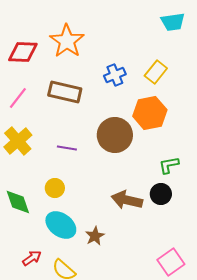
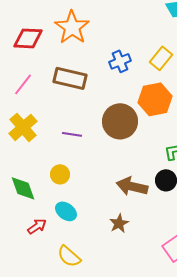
cyan ellipse: (61, 225) -> (66, 211), size x0.7
brown star: (95, 236) -> (119, 223), moved
red arrow: (32, 258) -> (37, 226), moved

